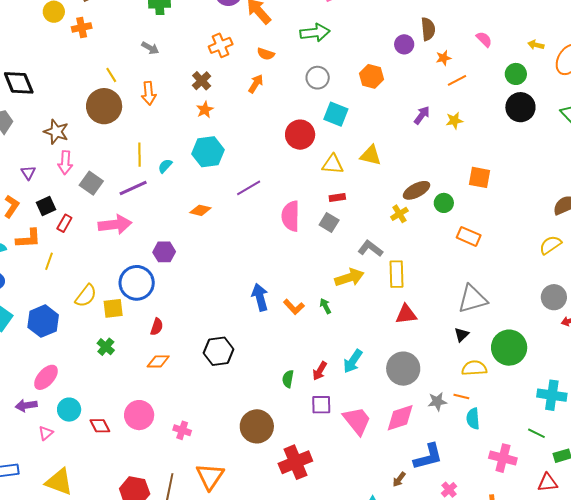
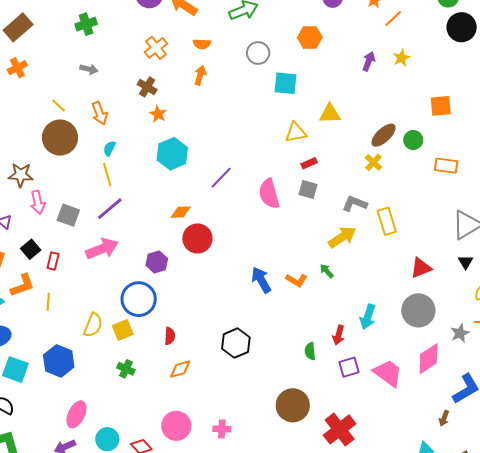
red circle: (300, 135) -> (197, 238), moved
cyan semicircle: (165, 166) -> (109, 148), moved
red triangle: (406, 314) -> (421, 268), moved

